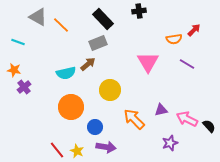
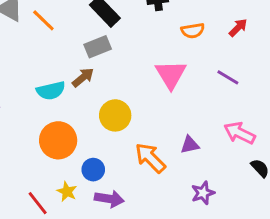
orange semicircle: (174, 39) -> (193, 31), moved
pink arrow: (187, 119) -> (240, 133), moved
yellow star: (77, 151) -> (67, 192), moved

